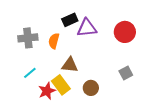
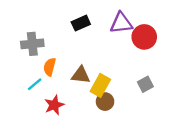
purple triangle: (87, 28) -> (121, 23), moved
orange semicircle: (54, 41) -> (50, 67), moved
yellow rectangle: (61, 85) -> (100, 85), moved, turned 66

